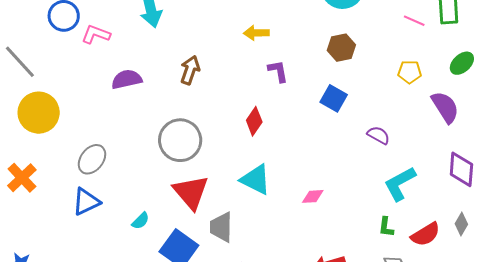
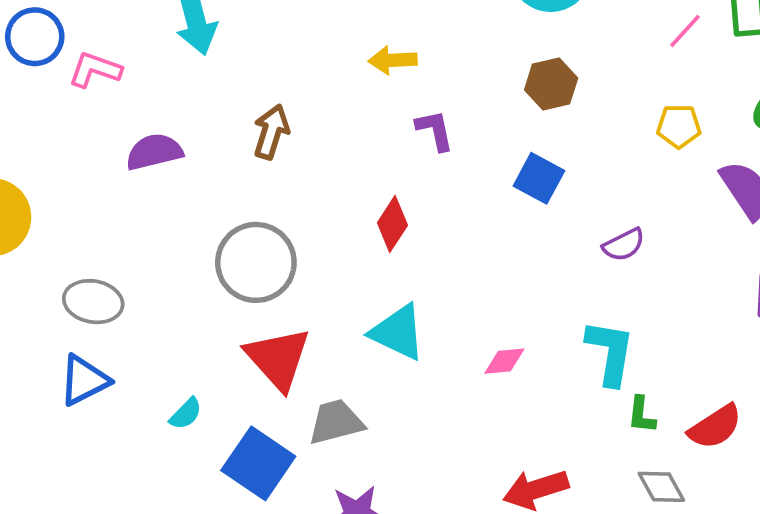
pink line: (414, 21) -> (685, 31), turned -70
purple semicircle: (379, 135) -> (624, 245), turned 125
gray ellipse: (92, 159) -> (93, 302), turned 64
cyan L-shape: (400, 184) -> (610, 352), moved, turned 129
gray trapezoid: (221, 227) -> (336, 422), turned 76

